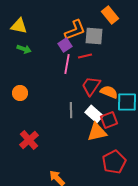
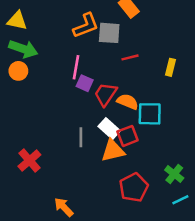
purple square: (65, 45) -> (85, 83), moved, turned -32
green arrow: (24, 49) -> (23, 49), size x1.6
red line: (85, 56) -> (130, 57), moved
orange circle: (20, 93) -> (18, 71), moved
gray line: (71, 110) -> (81, 137), moved

